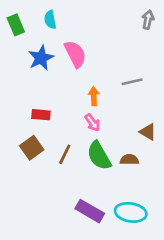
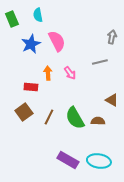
gray arrow: (148, 20) -> (112, 37), moved
orange arrow: (94, 96) -> (48, 73), moved
pink arrow: (92, 123) -> (70, 73), moved

